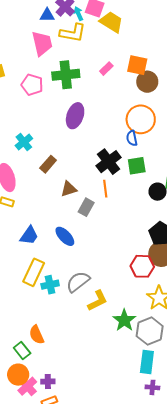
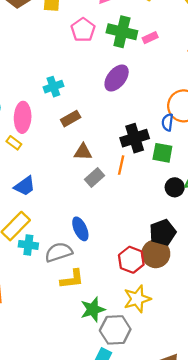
pink rectangle: (106, 69) -> (150, 38), moved
blue ellipse: (65, 236) -> (80, 229), moved

